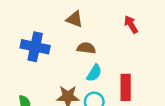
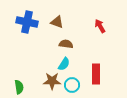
blue cross: (35, 47) -> (27, 22), moved
cyan semicircle: (94, 73) -> (64, 64), moved

